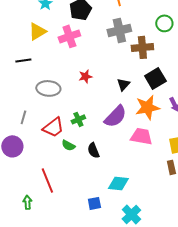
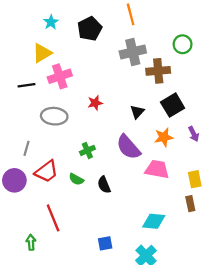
pink cross: (69, 36) -> (60, 76), moved
orange star: (147, 107) -> (164, 137), size x0.7
purple semicircle: (115, 116) -> (128, 147), turned 95
red trapezoid: (53, 127) -> (46, 171), moved
cyan diamond: (118, 183) -> (154, 221), moved

